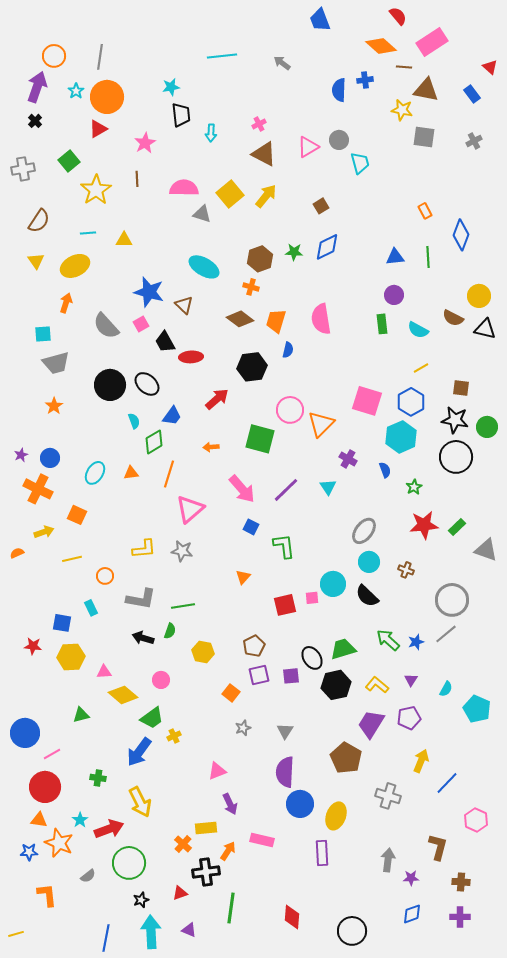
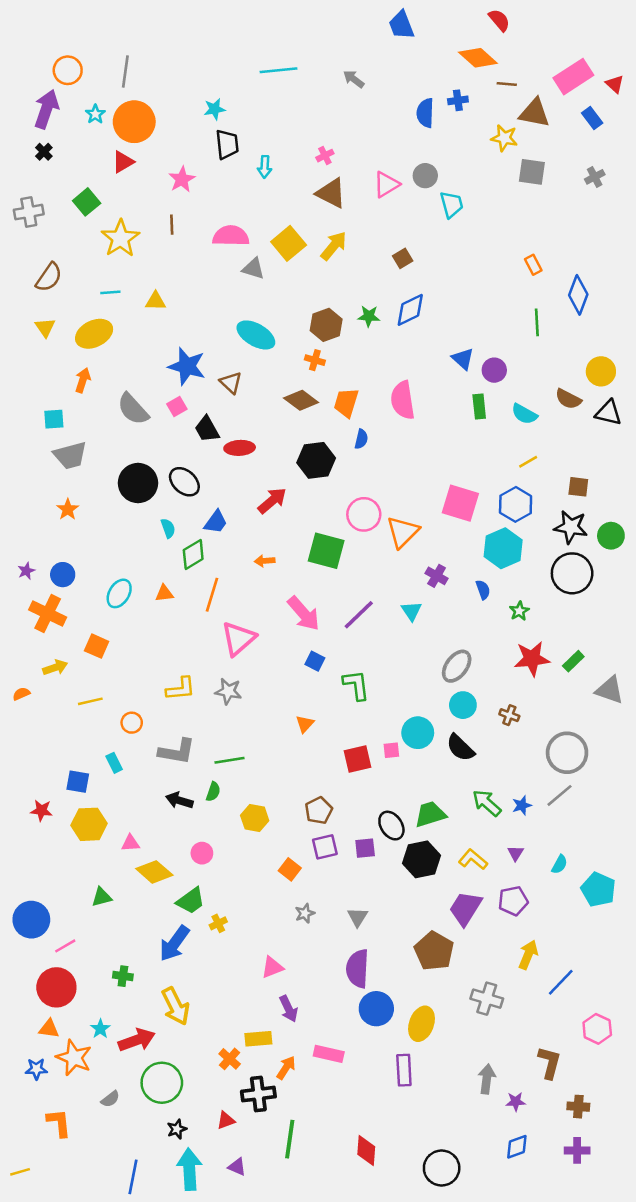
pink rectangle: (432, 42) -> (573, 77), moved
blue triangle: (395, 257) -> (463, 359), moved, turned 48

